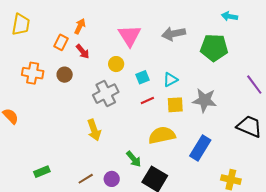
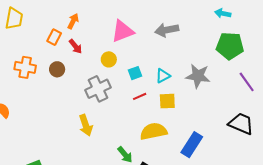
pink triangle: (129, 36) -> (123, 31), turned 40
green pentagon: (214, 48) -> (230, 46), moved
gray star: (205, 100) -> (198, 76), moved

